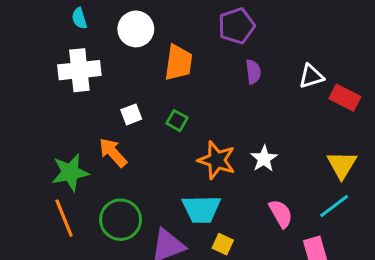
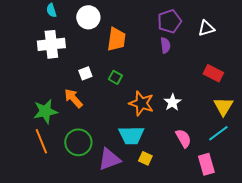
purple pentagon: (236, 26) -> (169, 21), moved
white triangle: (311, 76) -> (206, 28), moved
red rectangle: (345, 98) -> (213, 73), moved

